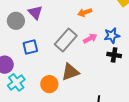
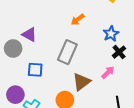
pink arrow: (90, 38) -> (108, 72), moved
blue square: (30, 47) -> (35, 70), turned 35
black cross: (114, 55) -> (119, 52), turned -32

